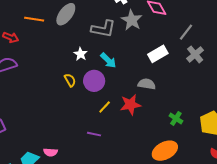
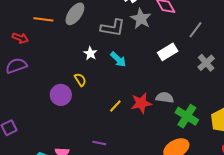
gray cross: (195, 54) -> (206, 63), moved
purple circle: (94, 81) -> (61, 95), moved
gray semicircle: (147, 84) -> (165, 98), moved
green cross: (176, 118) -> (187, 116), size x1.6
purple line: (94, 134) -> (99, 143), moved

